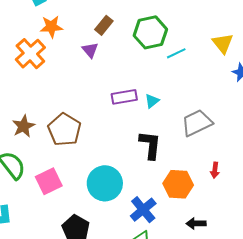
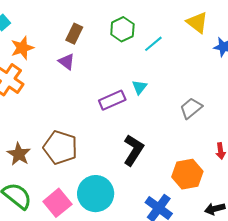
green hexagon: (150, 32) -> (122, 29), size x0.7
cyan triangle: (152, 101) -> (139, 87), moved
gray trapezoid: (197, 123) -> (191, 108), size x0.7
black L-shape: (150, 145) -> (133, 150), moved, turned 40
cyan circle: (105, 183) -> (96, 194), moved

